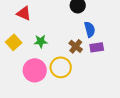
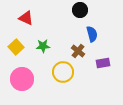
purple rectangle: (97, 47) -> (103, 63), moved
pink circle: (35, 70) -> (22, 79), moved

